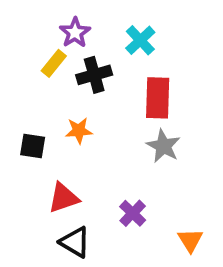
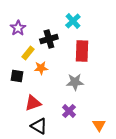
purple star: (75, 33) -> (18, 28), moved
yellow rectangle: (54, 63) -> (28, 53), moved
gray star: (163, 146) -> (75, 82), moved, turned -30

